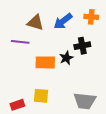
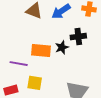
purple line: (20, 42) -> (19, 64), moved

